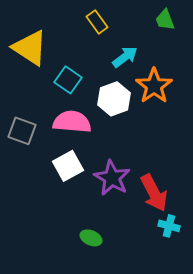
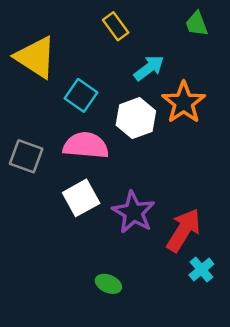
red arrow: (154, 193) -> (184, 230), turned -120
cyan cross: (169, 226) -> (201, 270), turned 35

